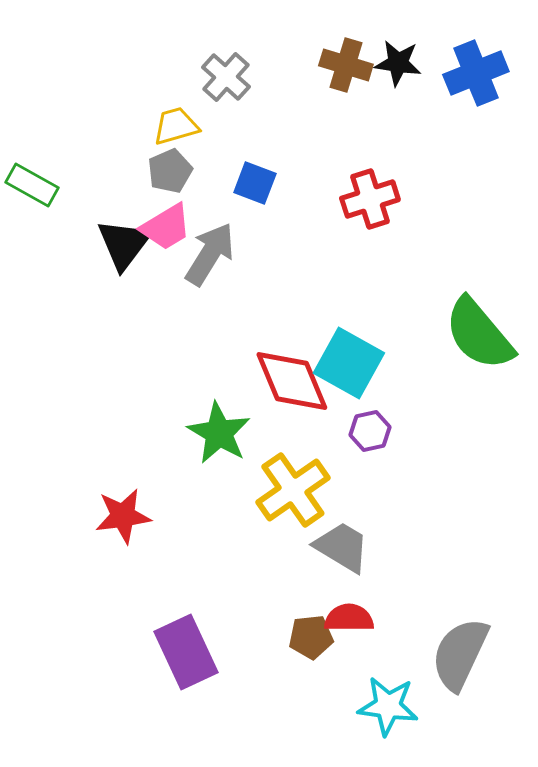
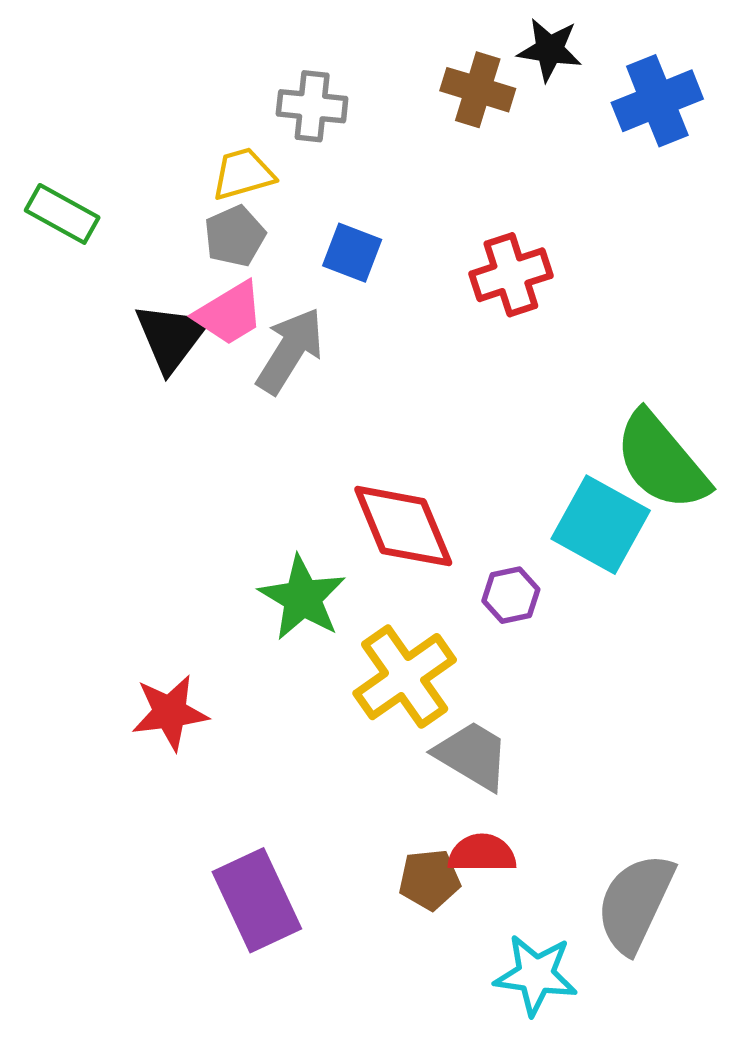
black star: (398, 63) -> (550, 50), moved
gray cross: (226, 77) -> (312, 106), turned -36
green rectangle: (32, 185) -> (62, 214), moved
cyan square: (349, 363) -> (601, 525), moved

